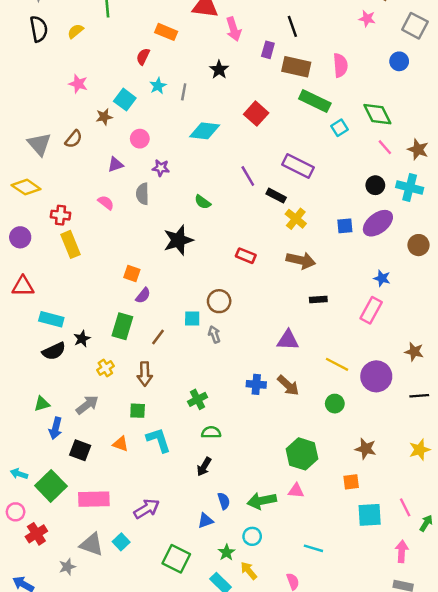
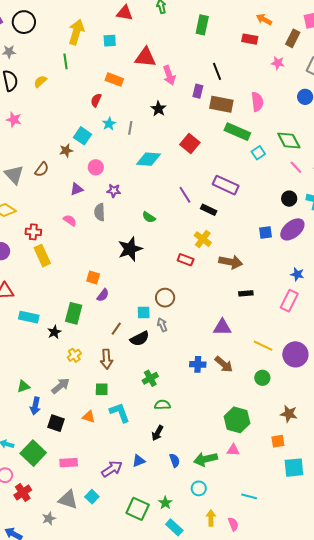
pink star: (78, 84) -> (14, 120), moved
yellow cross: (296, 219) -> (203, 239), moved
green rectangle: (122, 326) -> (74, 313), moved
black semicircle: (54, 351) -> (140, 339), moved
pink rectangle: (94, 499) -> (69, 463), size x0.7
blue triangle: (205, 521) -> (139, 461), moved
green star: (226, 552) -> (165, 503), moved
yellow arrow: (249, 571) -> (211, 518), moved, turned 42

